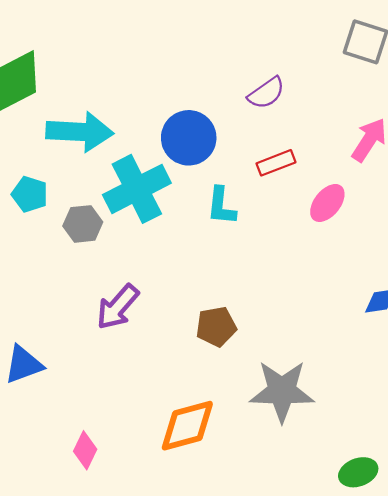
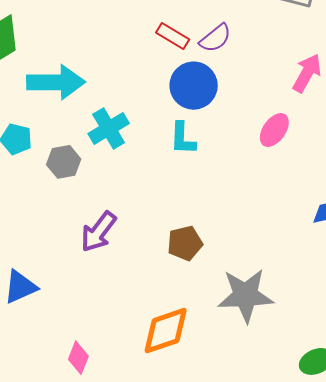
blue circle: (189, 138) -> (194, 86), moved
red rectangle: (276, 163) -> (173, 36), moved, turned 56
cyan cross: (137, 189) -> (109, 128), size x0.7

